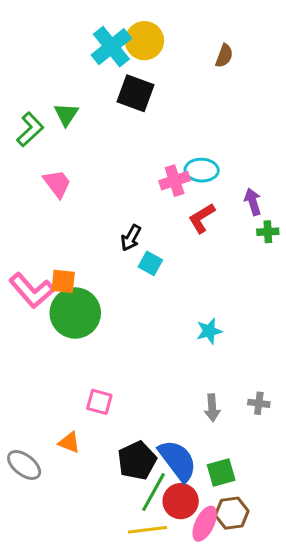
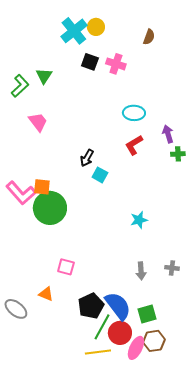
yellow circle: (144, 41) -> (96, 27), size x0.7
black square: (135, 93) -> (90, 62), size x0.7
pink cross: (175, 181) -> (116, 64), moved, turned 36

